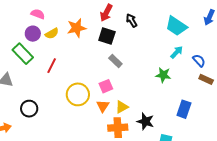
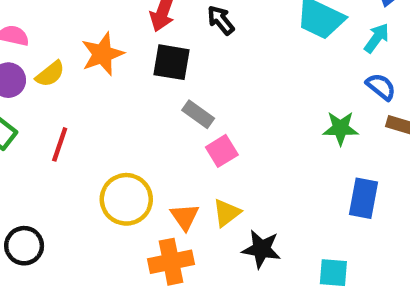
cyan arrow: (177, 52) -> (377, 38), moved
green star: (163, 75) -> (341, 128), moved
pink square: (106, 86) -> (222, 151), moved
black star: (145, 121) -> (261, 249), moved
orange cross: (118, 128) -> (171, 262), moved

